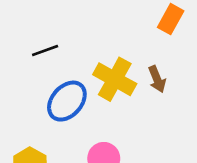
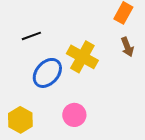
brown arrow: (157, 79) -> (127, 47), moved

